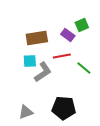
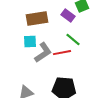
red line: (62, 56) -> (62, 53), moved
green line: (84, 68) -> (73, 40), moved

